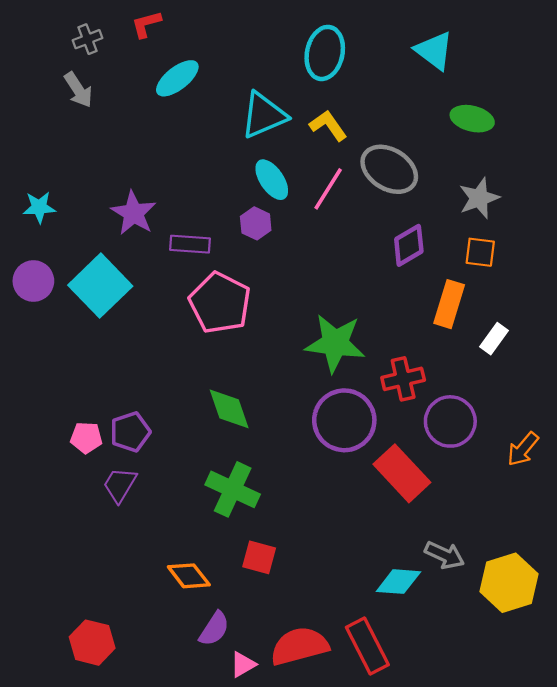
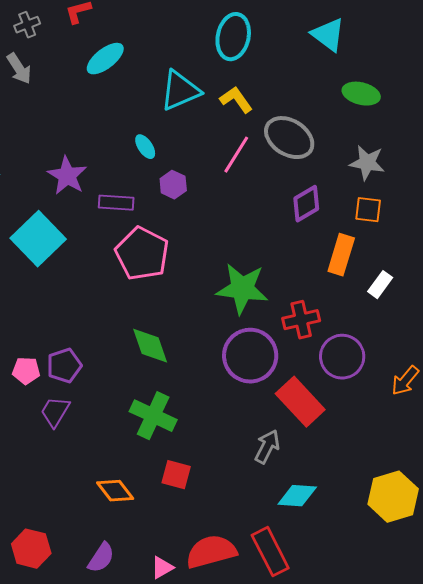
cyan ellipse: (272, 180) -> (145, 147), moved, size x0.7
gray star: (479, 198) -> (367, 163), turned 30
gray arrow: (445, 555) -> (267, 447), moved, turned -88
purple semicircle: (214, 629) -> (101, 558), moved

